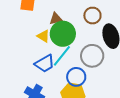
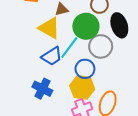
green circle: (63, 34) -> (86, 26), moved
yellow triangle: (43, 36) -> (49, 28), size x1.6

